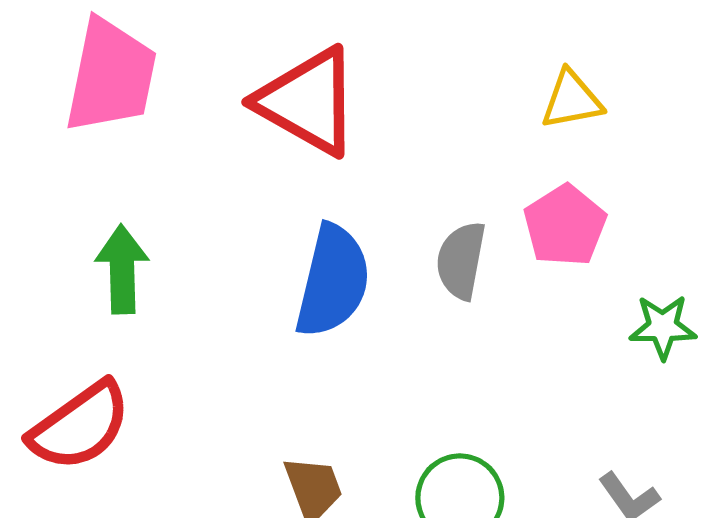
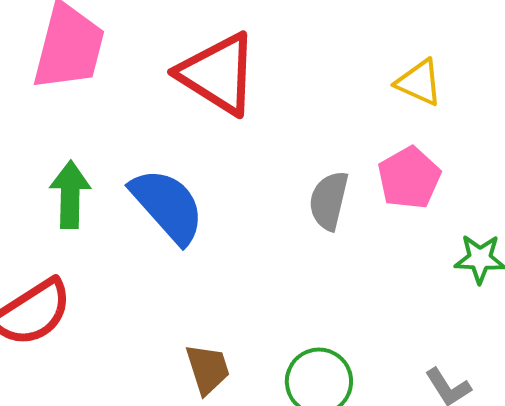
yellow triangle: (572, 100) -> (419, 82), turned 32
blue semicircle: (333, 281) -> (168, 206), moved, turned -58

